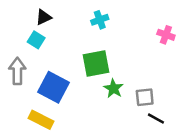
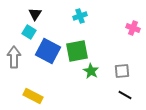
black triangle: (44, 17) -> (35, 14), turned -32
blue square: (54, 87) -> (48, 51), moved
gray square: (145, 97) -> (122, 71), moved

